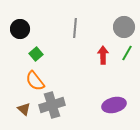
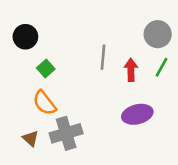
gray line: (75, 28) -> (103, 57), moved
purple ellipse: (114, 105) -> (137, 114), moved

